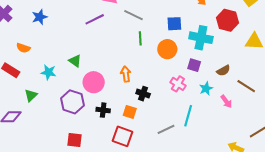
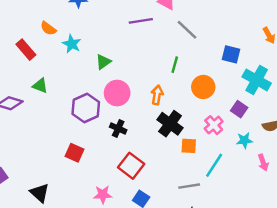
green line: (140, 38) -> (175, 65), moved
orange circle: (167, 49) -> (203, 87), moved
green triangle: (75, 61) -> (103, 62), turned 32
cyan star: (48, 72) -> (72, 44), moved
black cross: (143, 94) -> (170, 124), size x1.5
green triangle: (31, 95) -> (40, 86), turned 48
orange square: (130, 112) -> (189, 146), moved, turned -32
gray line: (166, 129) -> (189, 186), moved

